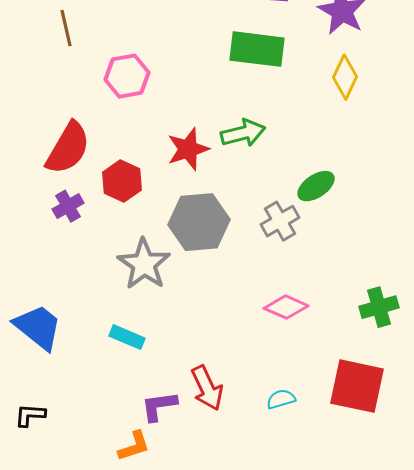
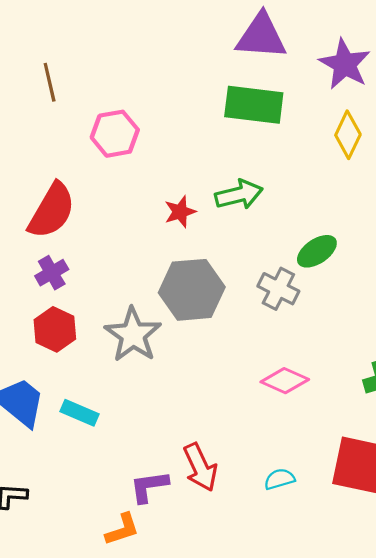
red star: (188, 149) -> (180, 212), size x0.7
red hexagon: (122, 181) -> (55, 329), moved
gray cross: (280, 221) -> (278, 289), turned -33
cyan rectangle: (127, 337) -> (80, 413), moved

